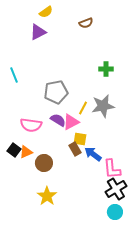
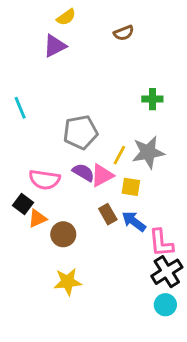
yellow square: (80, 139) -> (131, 187), moved
black square: (14, 150) -> (23, 204), moved
yellow star: (47, 196) -> (68, 282), turned 30

